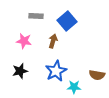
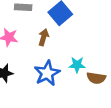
cyan star: (74, 87) -> (77, 65), moved

